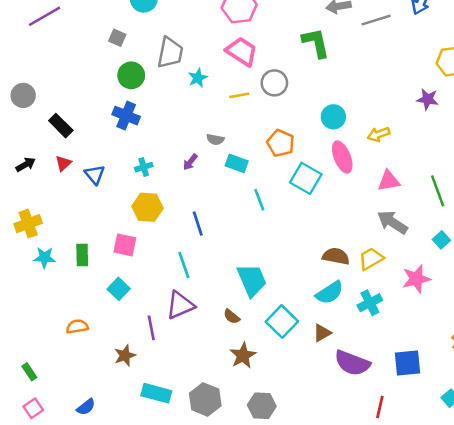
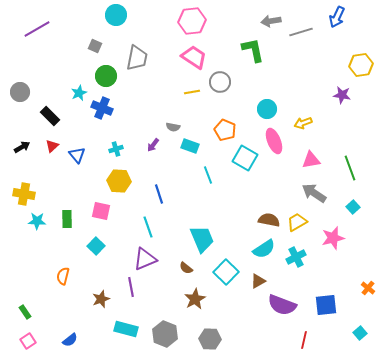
cyan star: (198, 78) -> (79, 93), moved
yellow cross: (28, 224) -> (24, 194), turned 30
orange semicircle: (77, 327) -> (63, 276), turned -66
purple line: (151, 328) -> (131, 287), moved

